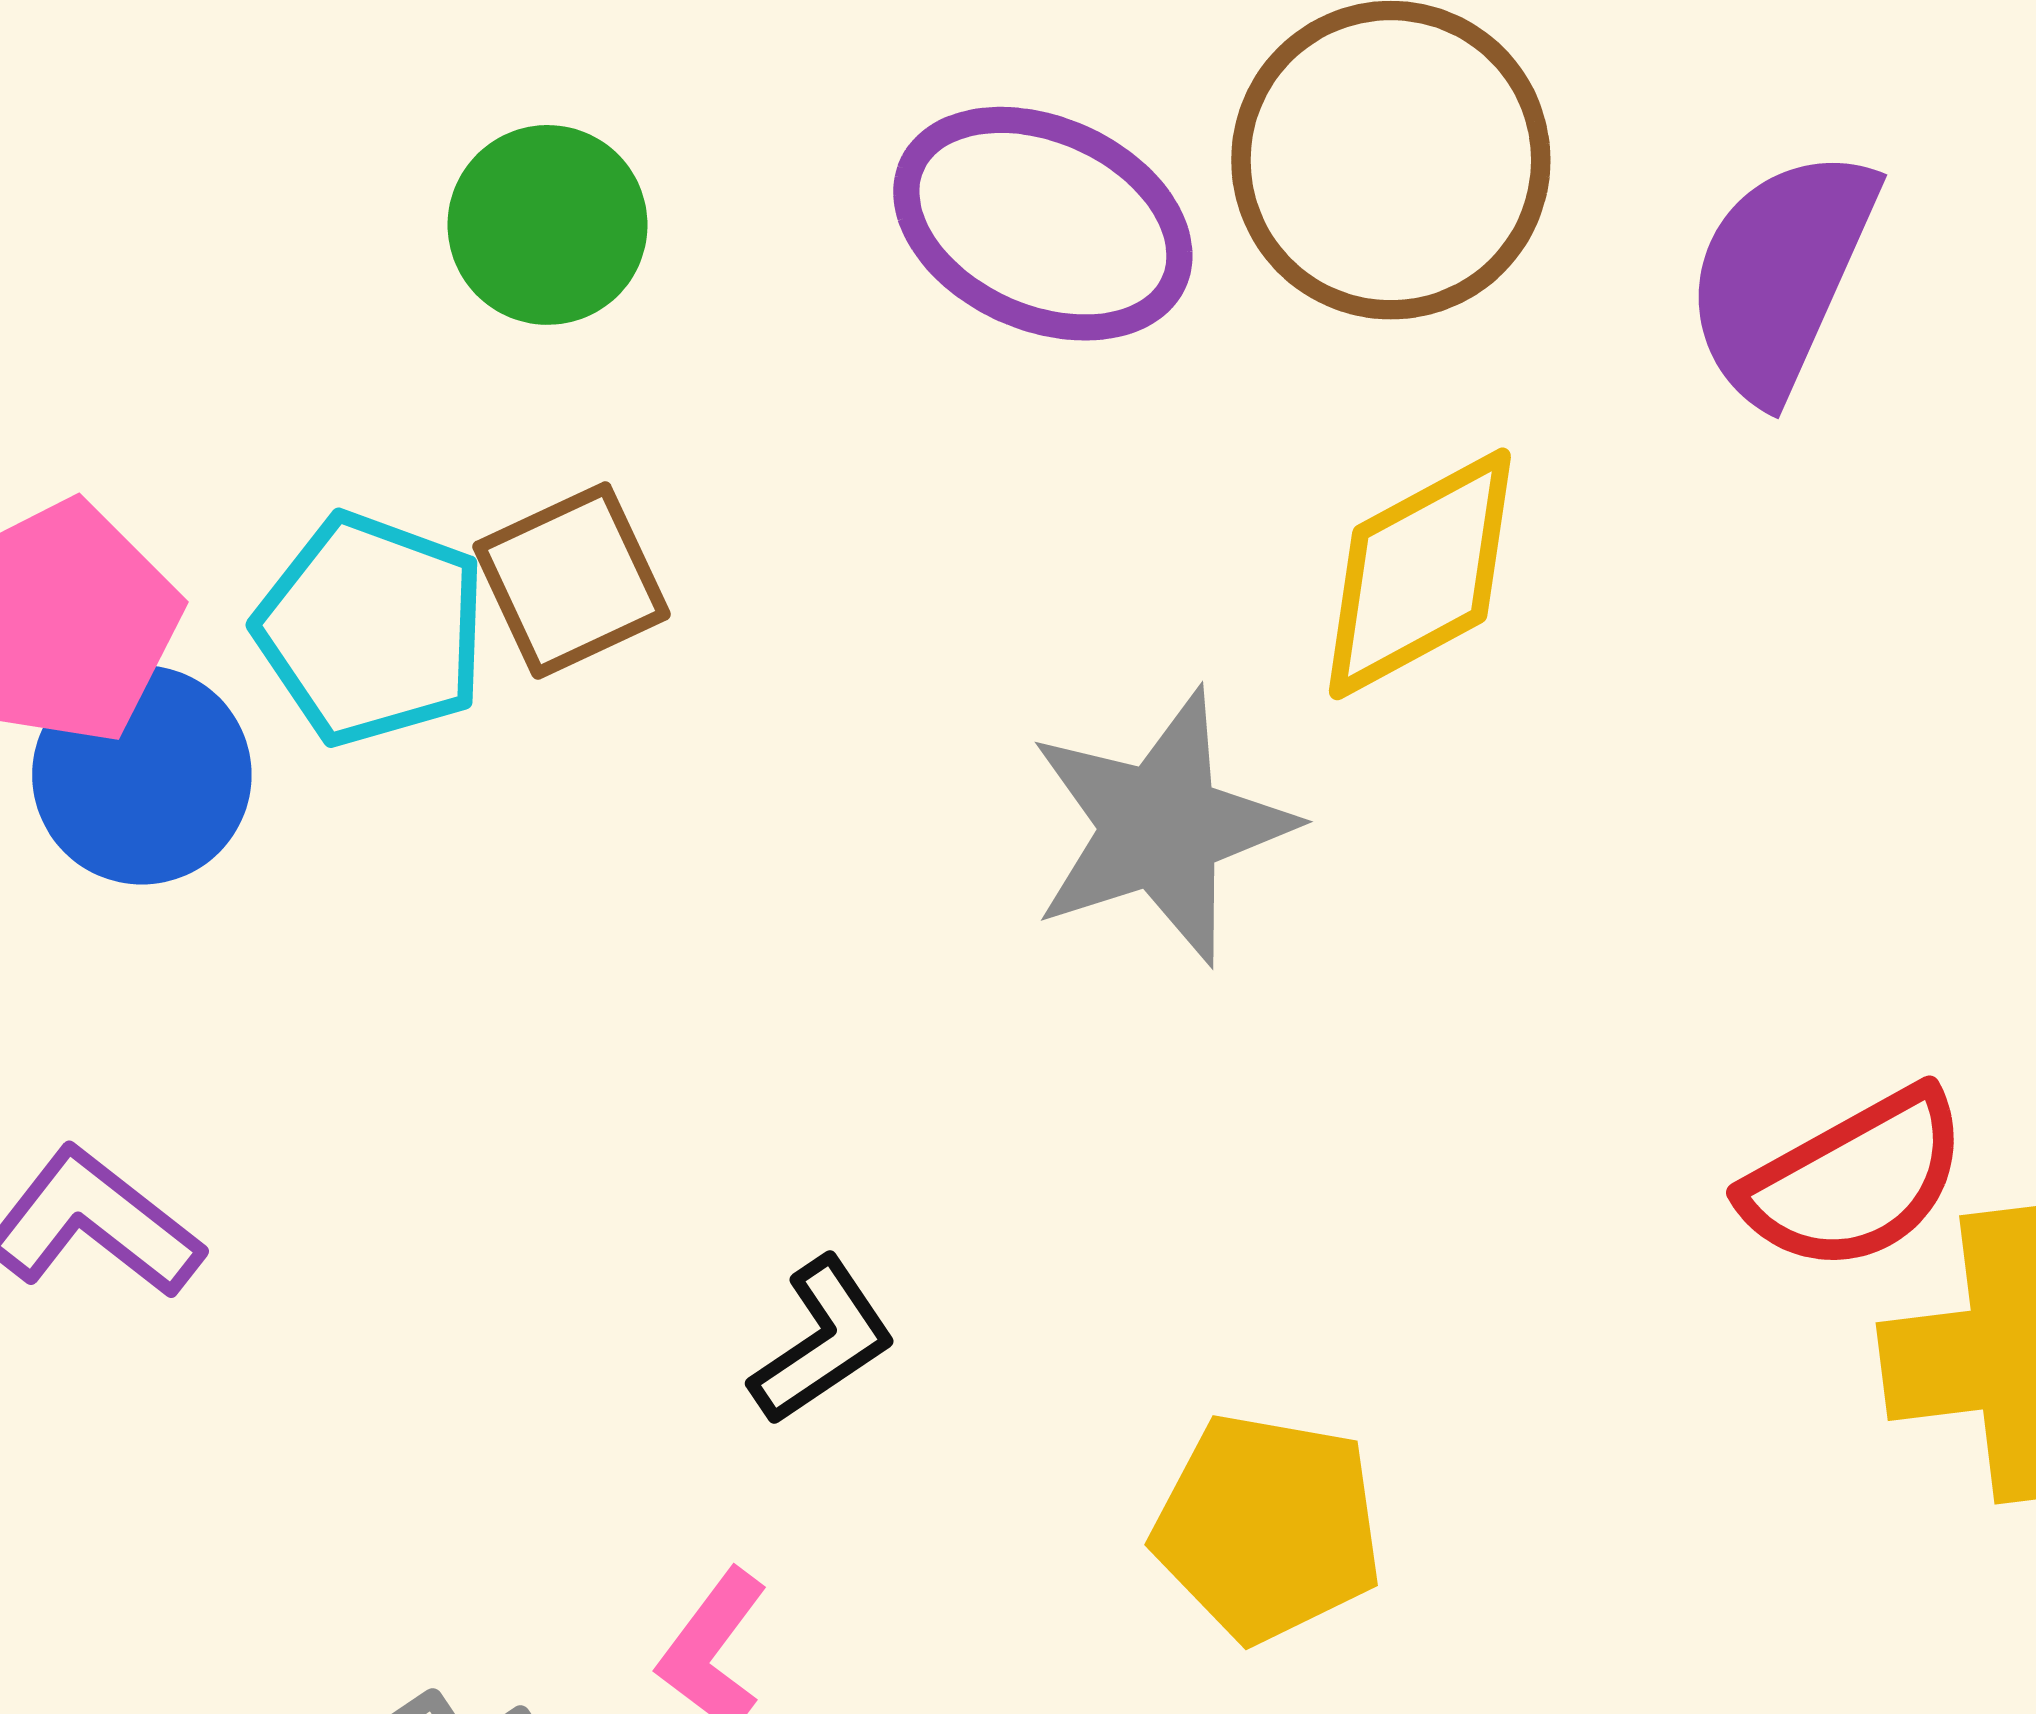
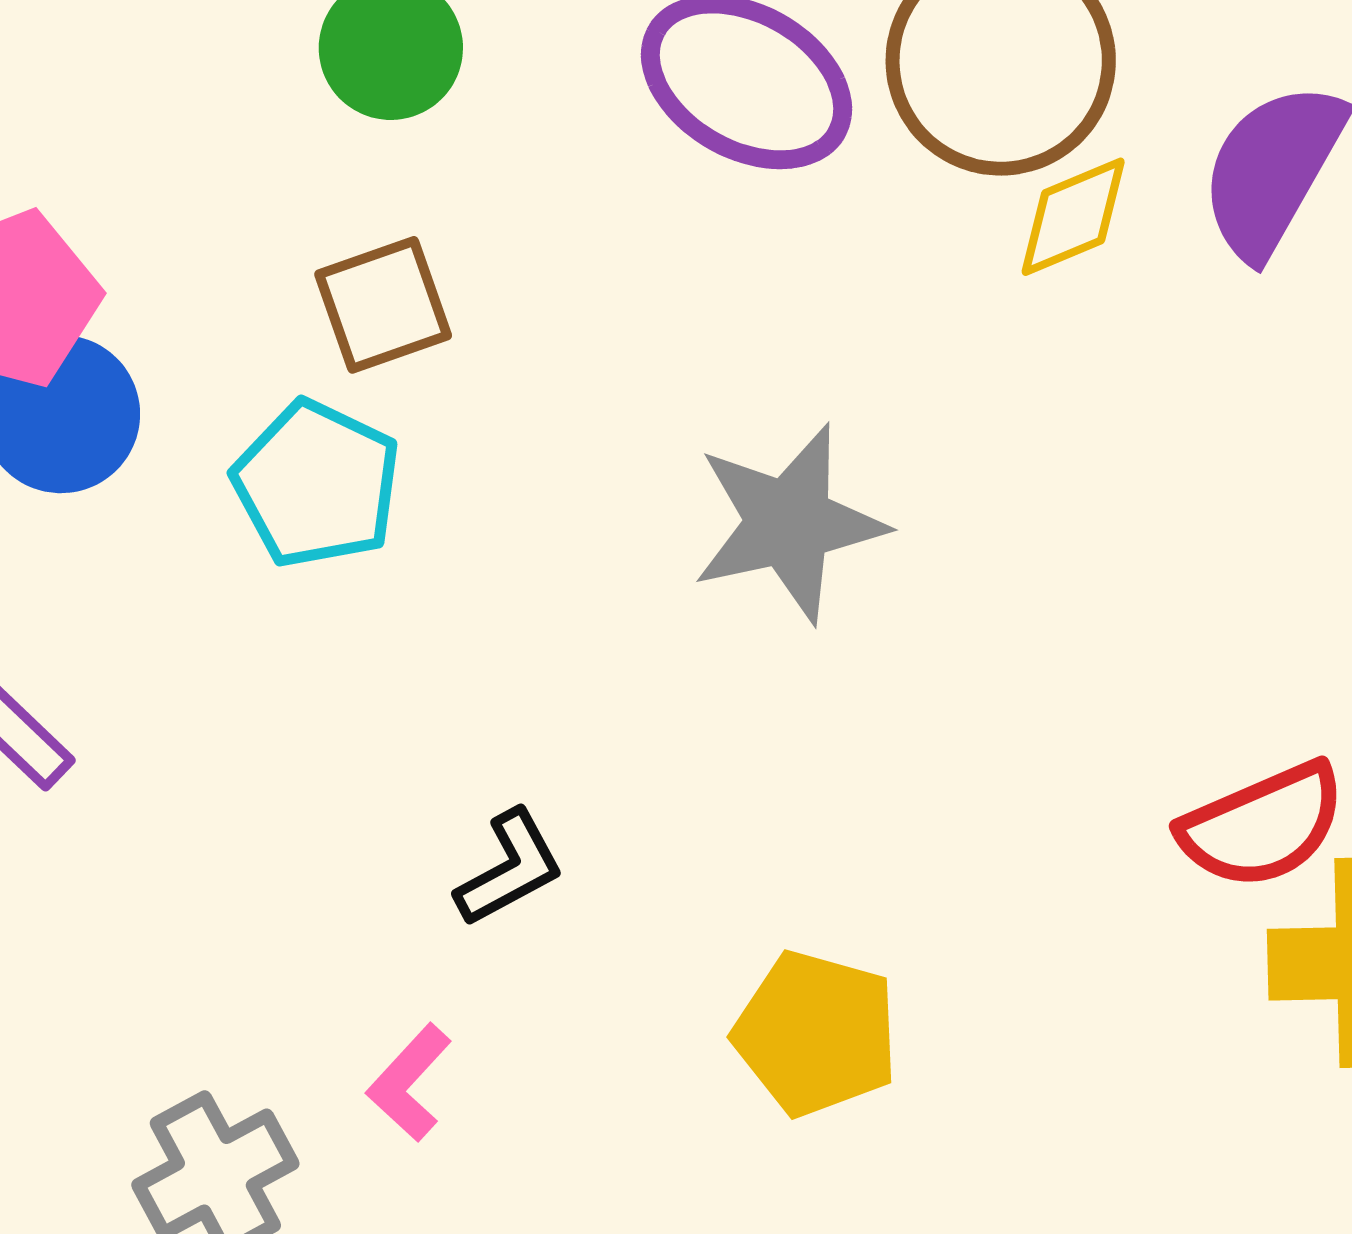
yellow diamond: (1420, 574) -> (1073, 217), moved, size x0.7
cyan pentagon: (371, 629) -> (317, 484), moved

